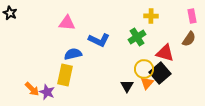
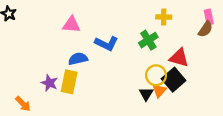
brown semicircle: (189, 39) -> (205, 29), moved
black triangle: (127, 86) -> (146, 94), moved
orange arrow: (32, 89) -> (23, 104), moved
purple star: (47, 92) -> (49, 83), moved

